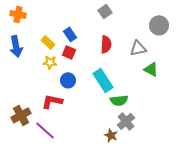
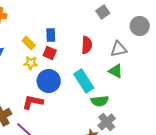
gray square: (105, 11) -> (103, 12), moved
blue rectangle: (70, 34) -> (51, 35), turned 32
green triangle: (151, 69) -> (116, 71), moved
blue circle: (68, 80) -> (49, 81), size x1.5

